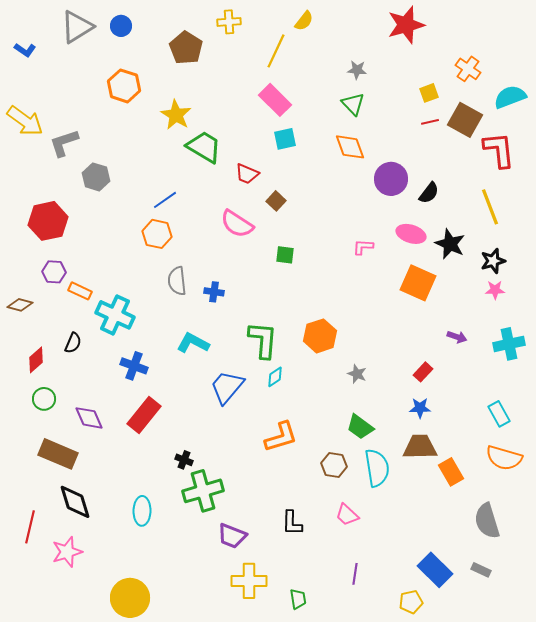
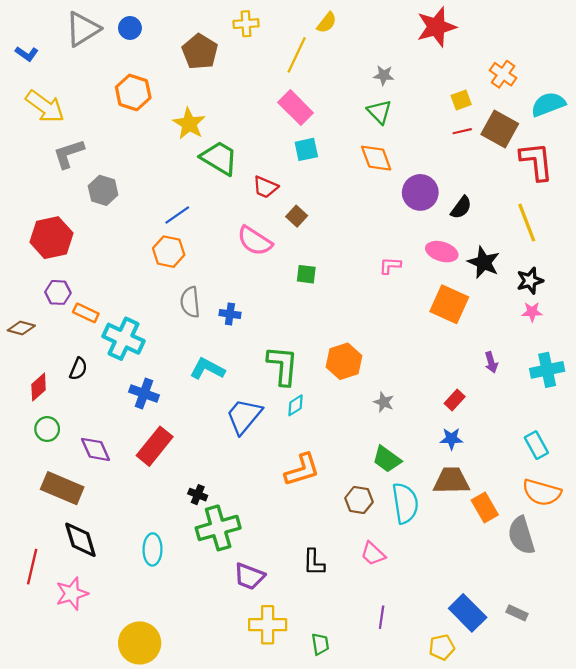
yellow arrow: (25, 121) -> (45, 106), moved
purple arrow: (457, 337) -> (491, 362), turned 54
gray semicircle: (487, 521) -> (521, 535), moved

